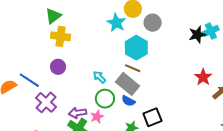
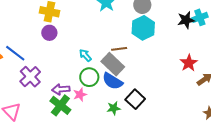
cyan hexagon: (136, 48) -> (143, 28), moved
purple circle: (58, 67) -> (49, 33), moved
brown line: (133, 68) -> (119, 49), turned -35
blue semicircle: (128, 101) -> (112, 81), size x1.5
black square: (152, 117) -> (135, 99), turned -30

